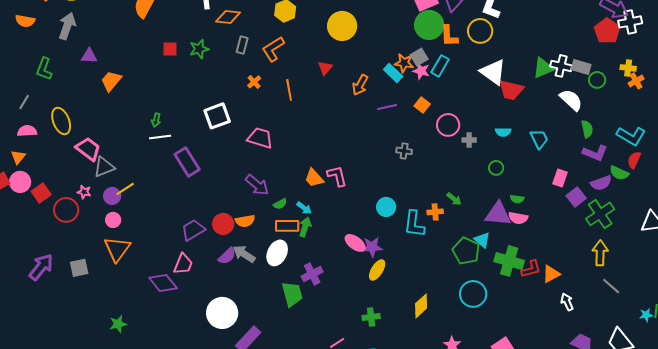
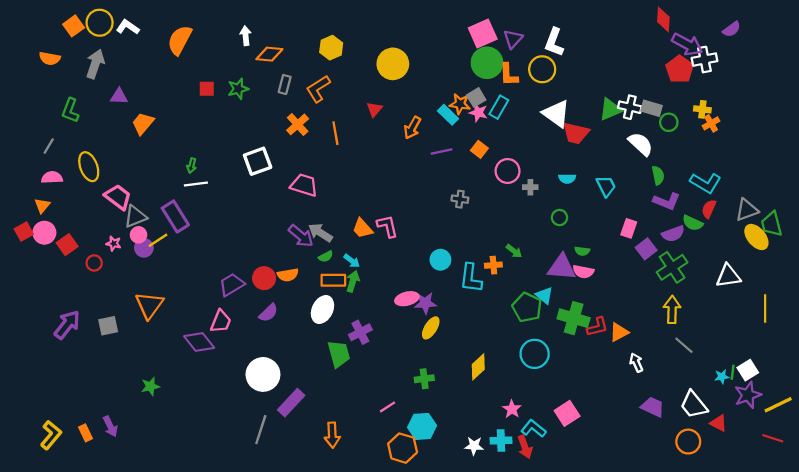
orange cross: (254, 82) -> (298, 124), size x1.5
purple rectangle: (187, 162) -> (175, 216), moved
red circle: (66, 210) -> (94, 263), size x0.6
pink circle: (113, 220) -> (139, 235), moved
pink ellipse: (355, 243) -> (407, 299), turned -50
gray arrow: (244, 254) -> (320, 233), moved

